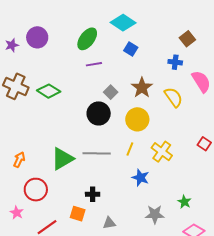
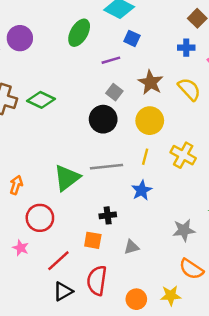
purple line: (94, 64) -> (111, 60), moved
blue star: (140, 178) -> (142, 190), moved, turned 30

